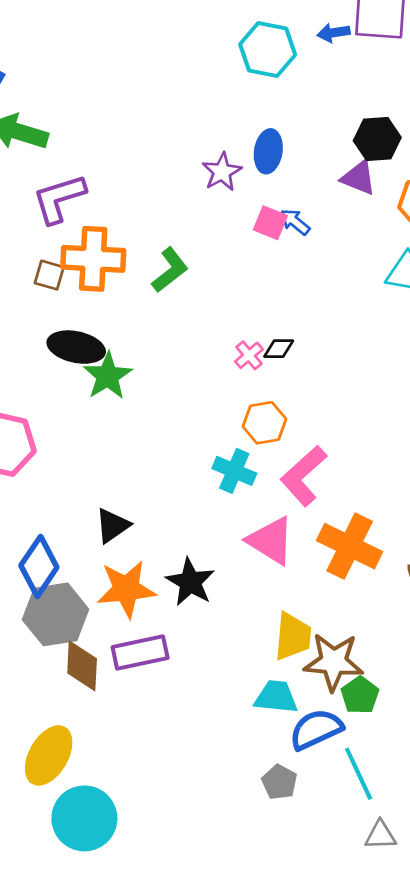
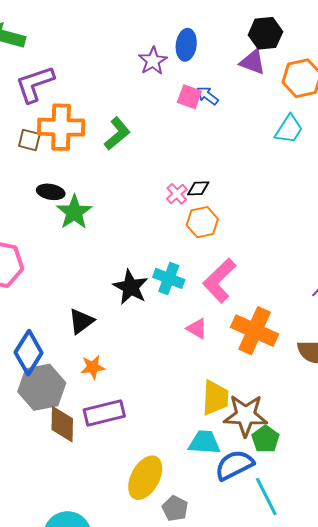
black ellipse: (76, 347) -> (51, 192), size x0.7
orange hexagon: (264, 423) -> (202, 222), moved
pink triangle: (271, 541) -> (197, 329), size x0.6
black star: (190, 582) -> (131, 287), moved
orange star: (126, 589) -> (93, 367), size x0.6
yellow ellipse: (49, 755) -> (145, 478), moved
gray pentagon: (279, 782) -> (175, 508), moved

